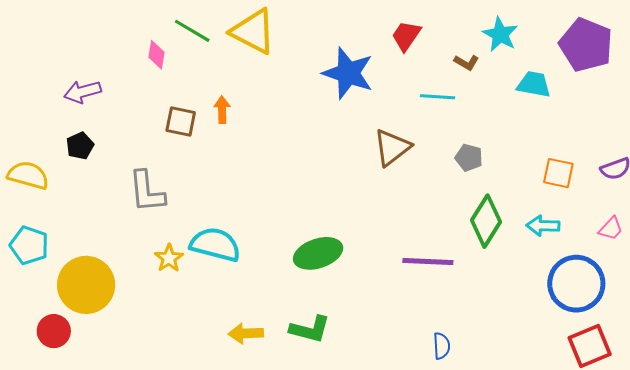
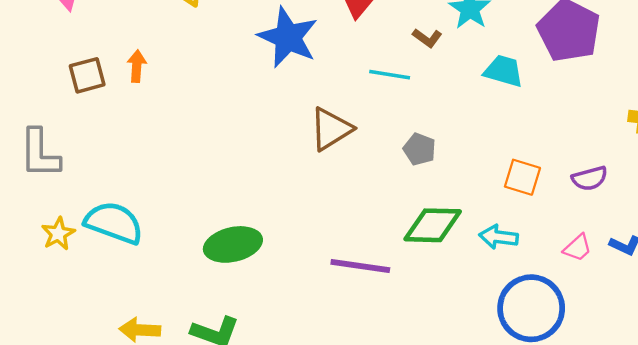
brown square: (181, 122) -> (87, 75), turned -32
green diamond: (486, 221) -> (433, 225), turned 54

